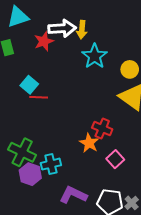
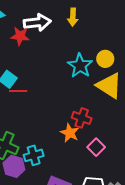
yellow arrow: (82, 30) -> (73, 17), moved
red star: (44, 41) -> (20, 36), turned 30
cyan star: (95, 56) -> (80, 66), moved

